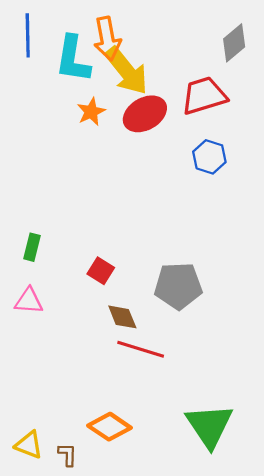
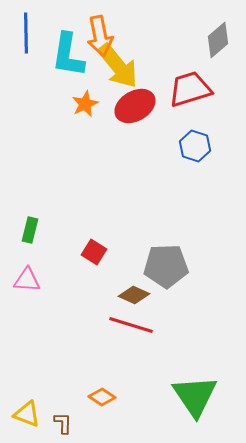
brown diamond: (122, 317) -> (134, 295), moved, turned -44
orange diamond: (109, 427) -> (102, 397), size x0.7

